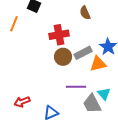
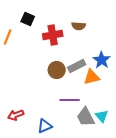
brown semicircle: (85, 13) -> (79, 26), turned -64
red cross: (59, 35) -> (53, 35), moved
cyan triangle: (104, 94) -> (102, 116), moved

